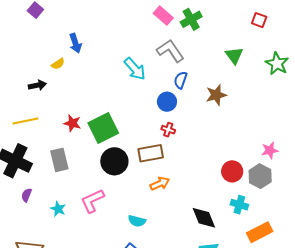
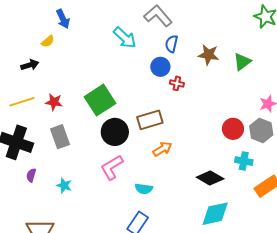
green triangle: (234, 55) -> (242, 62), moved, turned 36
brown star: (216, 95) -> (209, 55), turned 30
red star: (72, 123) -> (54, 102), moved
red cross: (168, 130) -> (177, 83), moved
pink L-shape: (92, 201) -> (112, 167), moved
black diamond: (204, 218) -> (210, 178), turned -32

